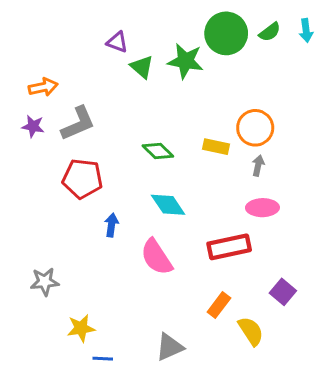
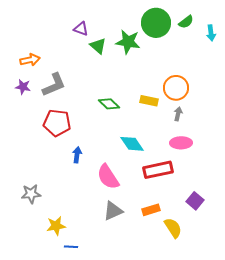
cyan arrow: (306, 30) -> (211, 33), moved
cyan diamond: (168, 205) -> (132, 144), moved
orange rectangle: (219, 305) -> (151, 210), turned 36
gray triangle: (170, 347) -> (113, 211), moved

